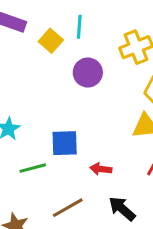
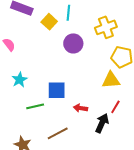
black arrow: (122, 209) -> (102, 123), moved, turned 72

